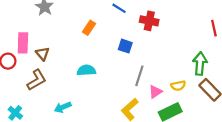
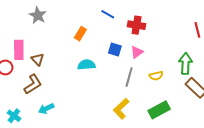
cyan semicircle: (86, 70) -> (86, 65), moved
yellow semicircle: (178, 86) -> (156, 76), moved
pink triangle: (155, 92) -> (137, 52), moved
cyan arrow: (63, 107) -> (46, 109), moved

